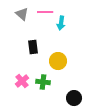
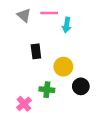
pink cross: (22, 81) -> (24, 104), moved
black circle: (74, 98) -> (81, 86), moved

